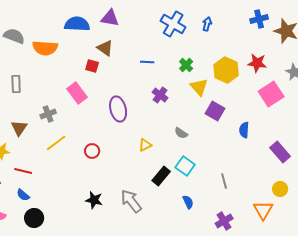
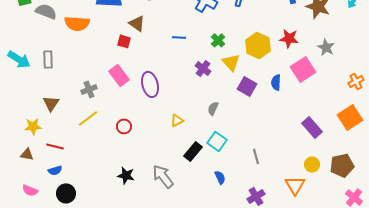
pink rectangle: (77, 93) -> (119, 75), moved
purple cross: (160, 95) -> (203, 68), moved
gray cross: (48, 114) -> (89, 89), moved
blue semicircle: (244, 130) -> (276, 82), moved
gray semicircle: (181, 133) -> (213, 108), turned 80
blue semicircle: (23, 195) -> (55, 170), turned -56

